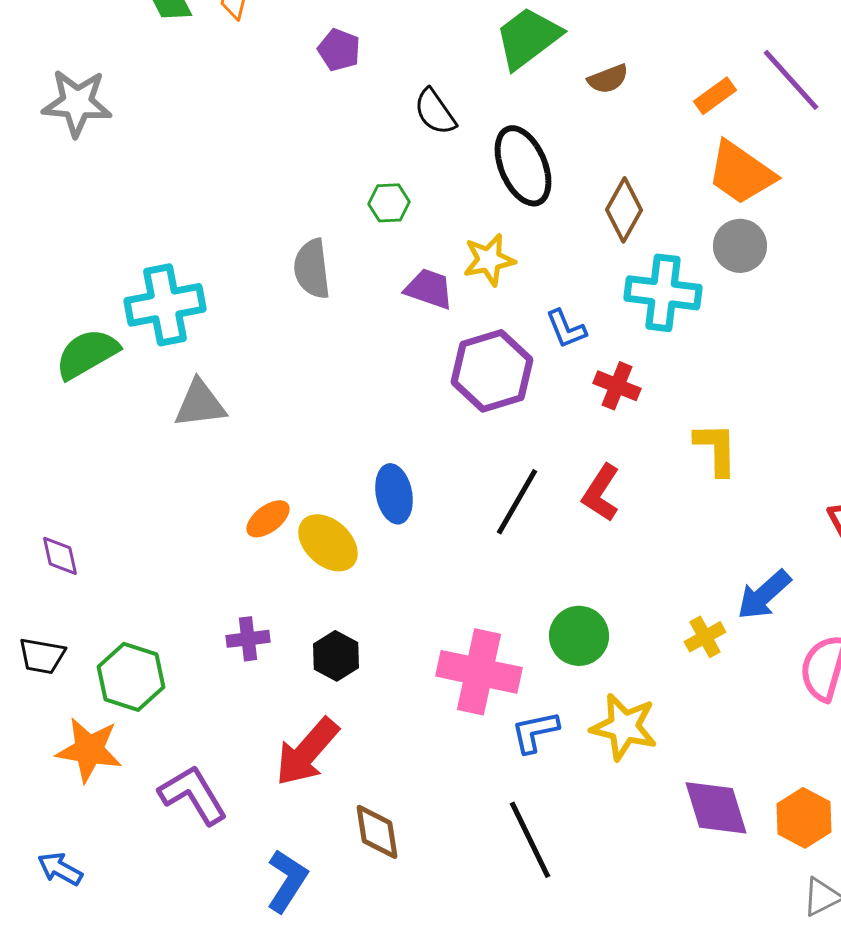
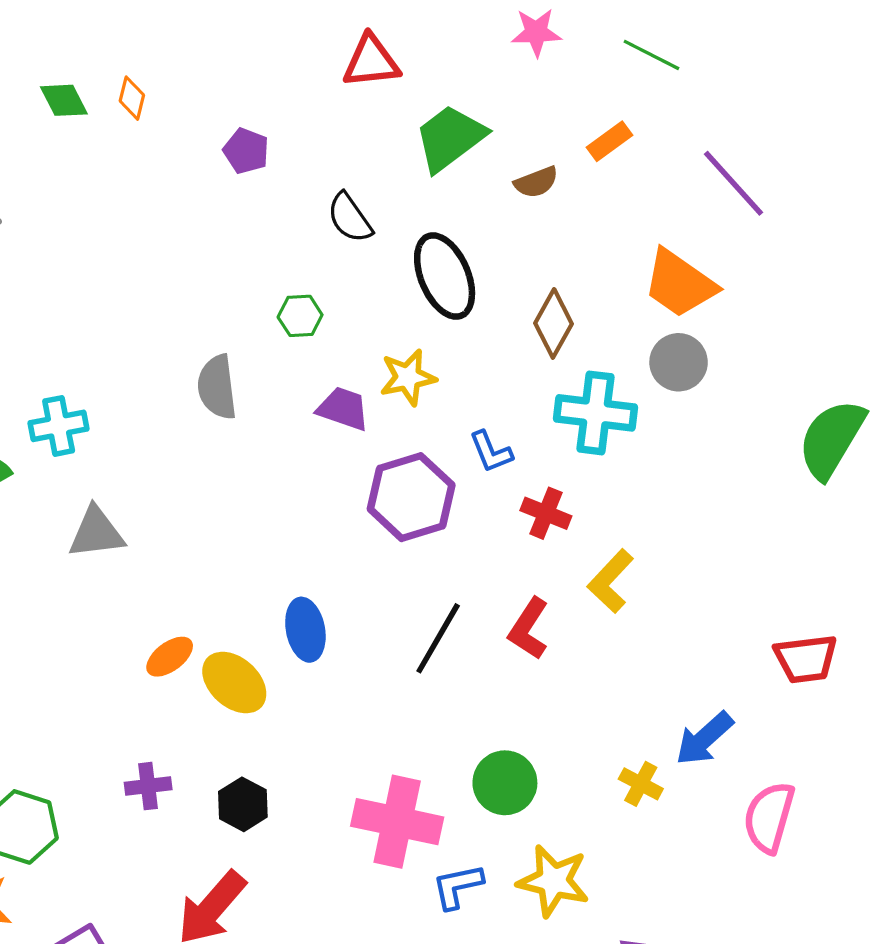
orange rectangle: (715, 96) -> (610, 141), moved
cyan cross: (165, 305) -> (59, 426), size x0.7
yellow L-shape: (716, 449) -> (611, 581), moved, turned -136
yellow cross: (705, 637) -> (641, 784), turned -33

